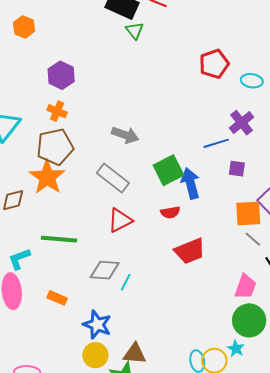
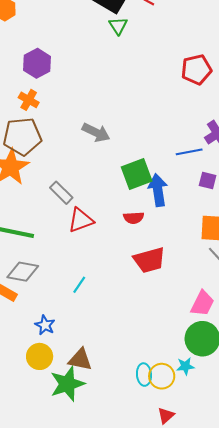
gray rectangle: (113, 178) -> (61, 193), moved, size x0.7
gray diamond: (105, 270) -> (23, 272), moved
blue star: (97, 325) -> (45, 325), size x0.7
cyan star: (236, 349) -> (185, 366), turned 30

